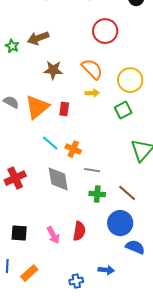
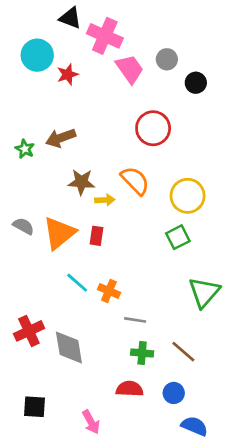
yellow arrow: (92, 93) -> (105, 200), moved
gray diamond: (58, 179) -> (69, 347), moved
blue circle: (120, 223) -> (174, 393), size x0.6
red semicircle: (79, 231) -> (130, 389), moved, turned -96
pink arrow: (53, 235) -> (91, 422), moved

